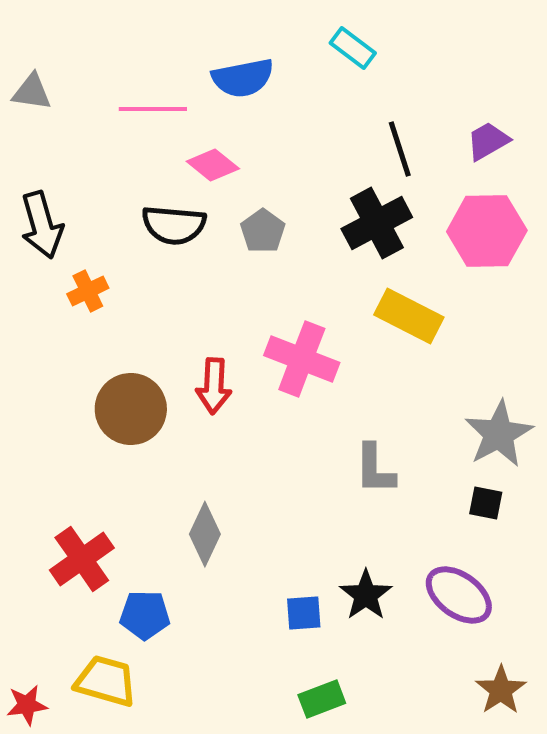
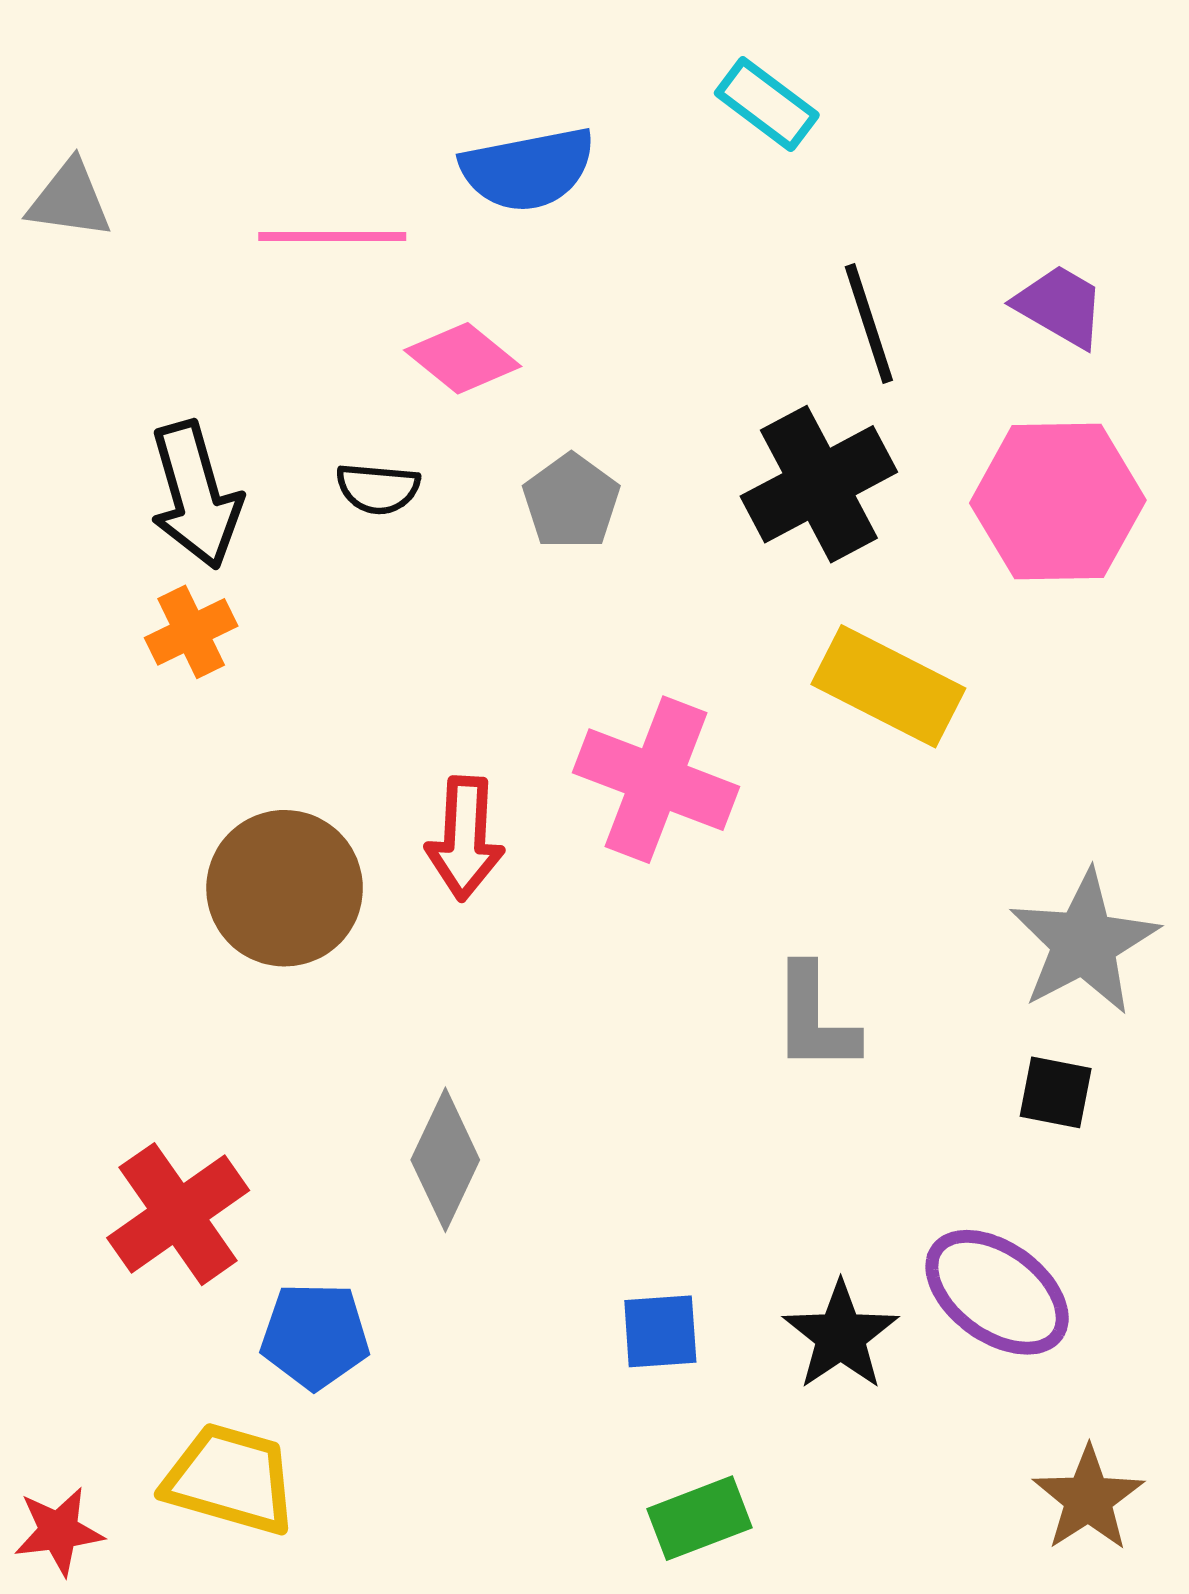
purple trapezoid: (488, 141) -> (1060, 306), turned 60
black arrow: (42, 225) -> (195, 495), moved
black semicircle: (174, 225) -> (378, 489), size x0.6
black star: (366, 595) -> (841, 1336), moved

